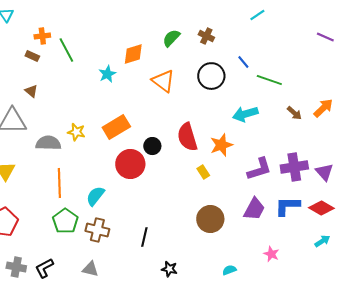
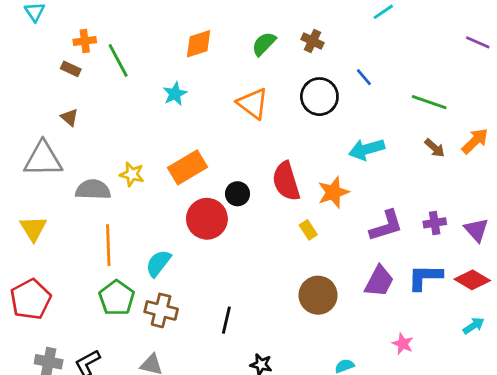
orange diamond: (133, 54) -> (199, 44), moved
green line: (269, 80) -> (429, 102), moved
purple cross: (294, 167) -> (435, 223), size x0.6

